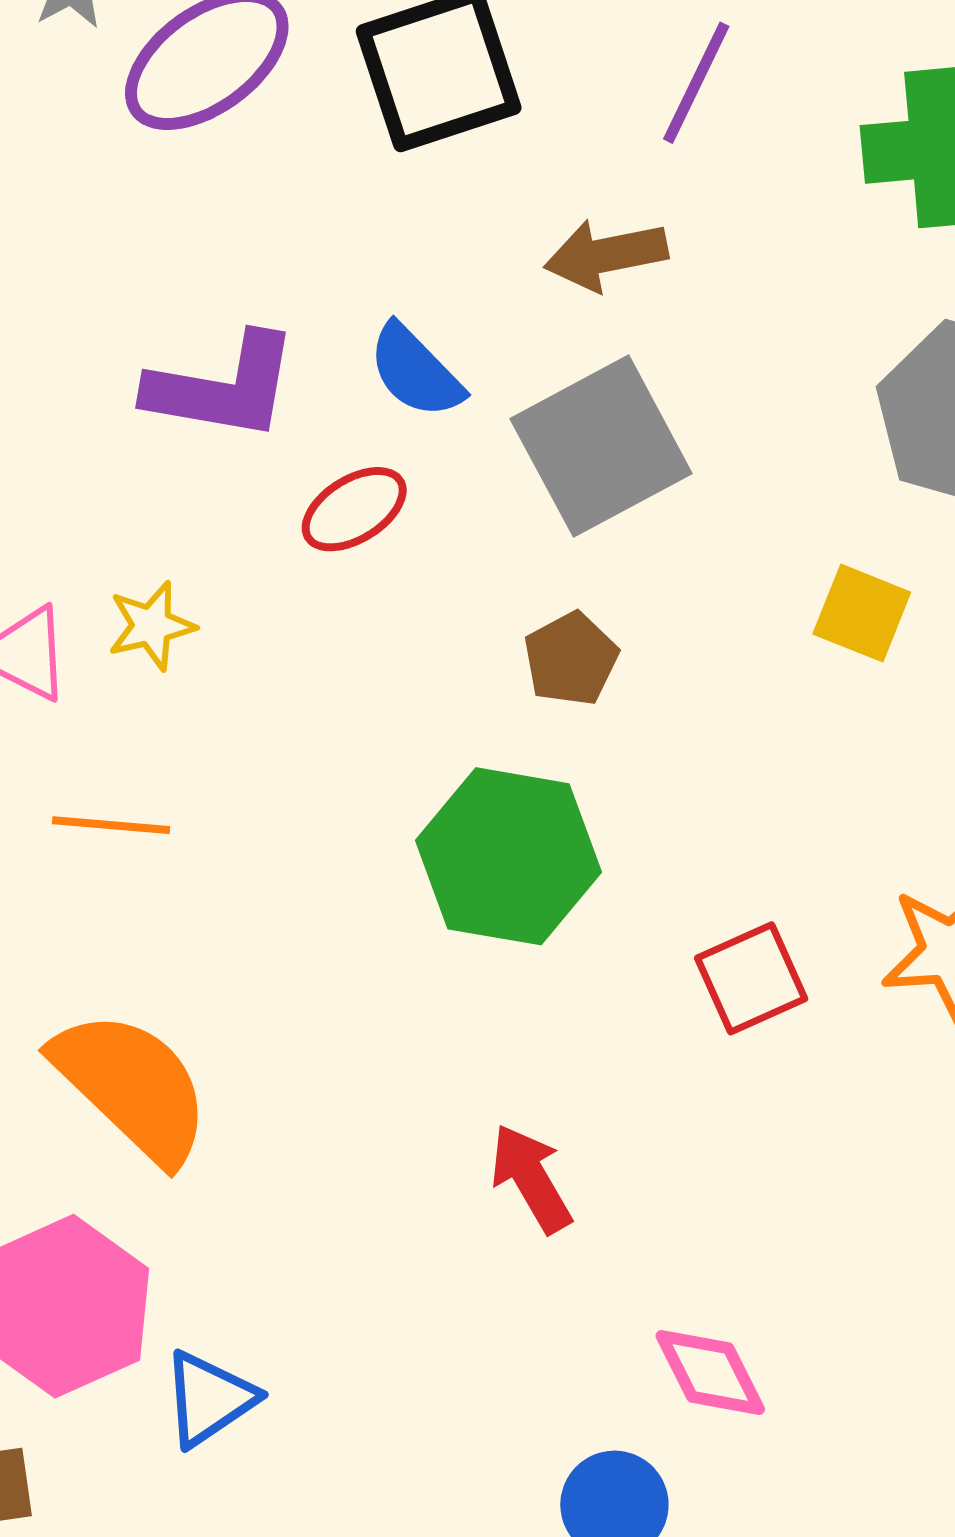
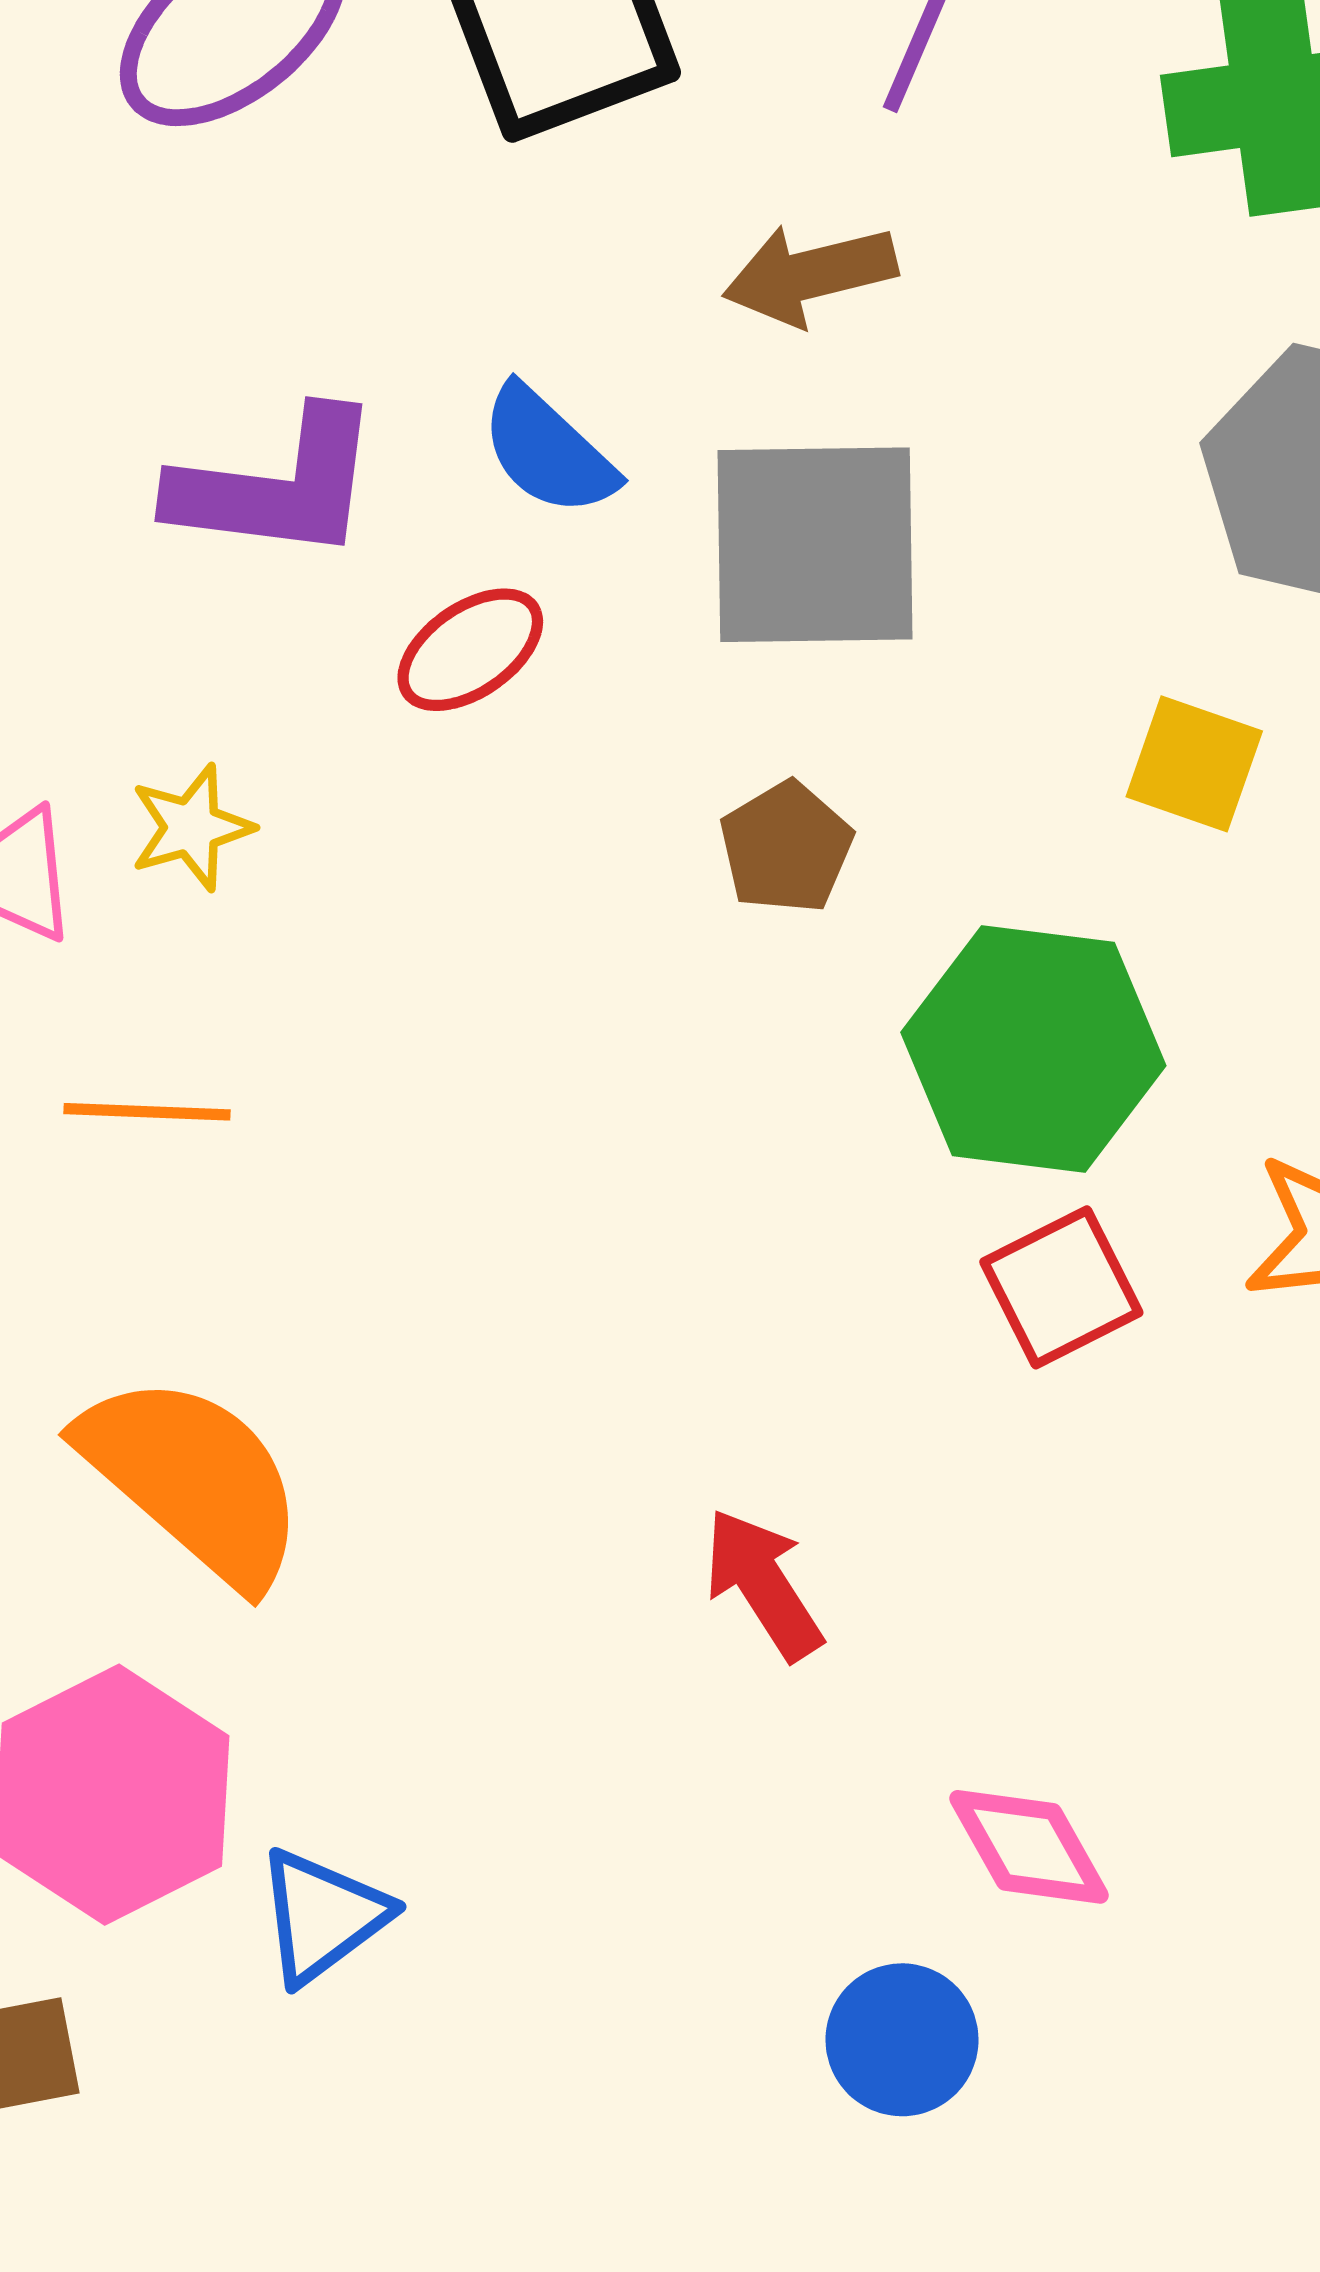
gray square: (601, 446) -> (815, 545), turned 30
green hexagon: (508, 856) -> (1033, 1049), moved

